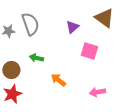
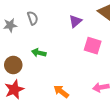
gray semicircle: (30, 24) -> (33, 18), size x0.6
orange arrow: (58, 80) -> (61, 91), moved

